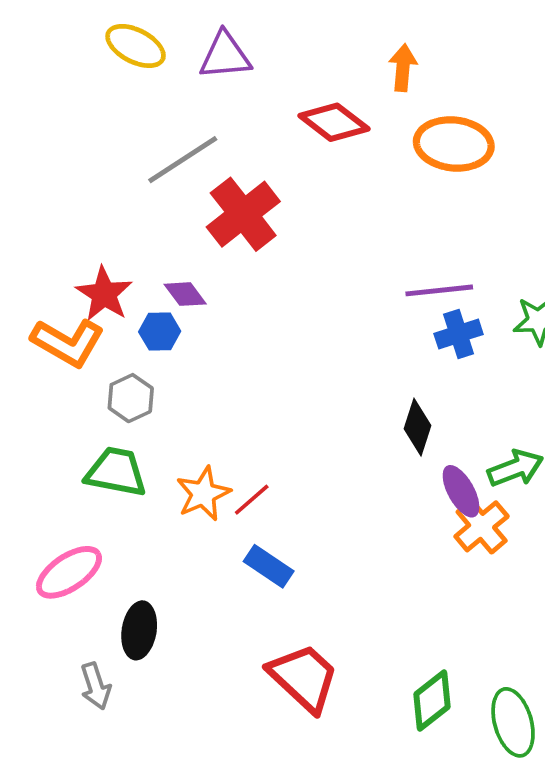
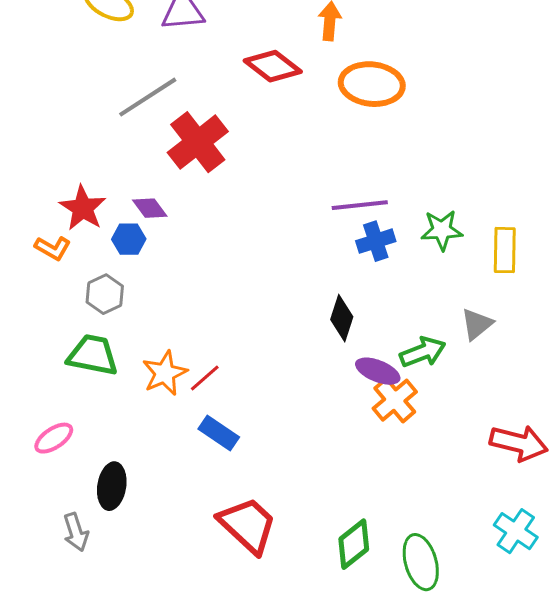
orange L-shape: (68, 342) -> (53, 248), size x0.6
purple ellipse: (461, 491) -> (378, 371), turned -39
pink ellipse: (69, 572) -> (54, 438), size x0.7

